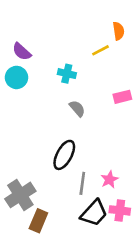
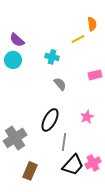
pink star: (109, 179) -> (87, 117), moved
gray cross: (20, 195) -> (15, 138), moved
pink cross: (120, 210) -> (93, 163), turned -35

